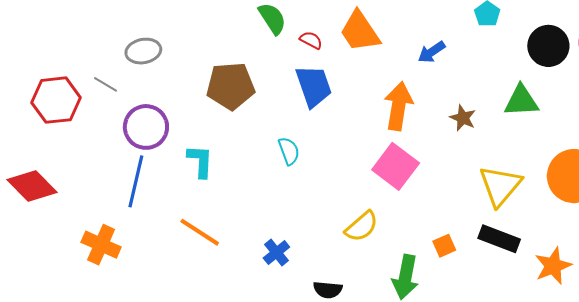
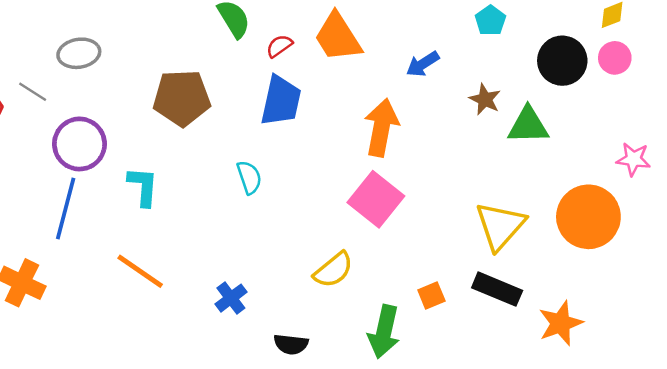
red semicircle: (311, 40) -> (279, 46), turned -65
blue trapezoid: (314, 86) -> (281, 101), turned 30
brown star: (463, 118) -> (485, 99), moved

